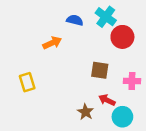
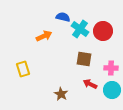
cyan cross: (106, 17) -> (80, 29), moved
brown star: (86, 112) -> (61, 94), moved
cyan circle: (122, 117) -> (112, 90), moved

